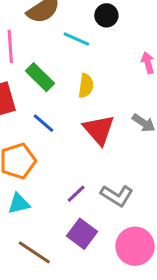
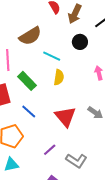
black circle: (106, 15) -> (80, 42), moved
yellow semicircle: (86, 86) -> (59, 77), moved
purple line: (76, 194) -> (50, 150), moved

